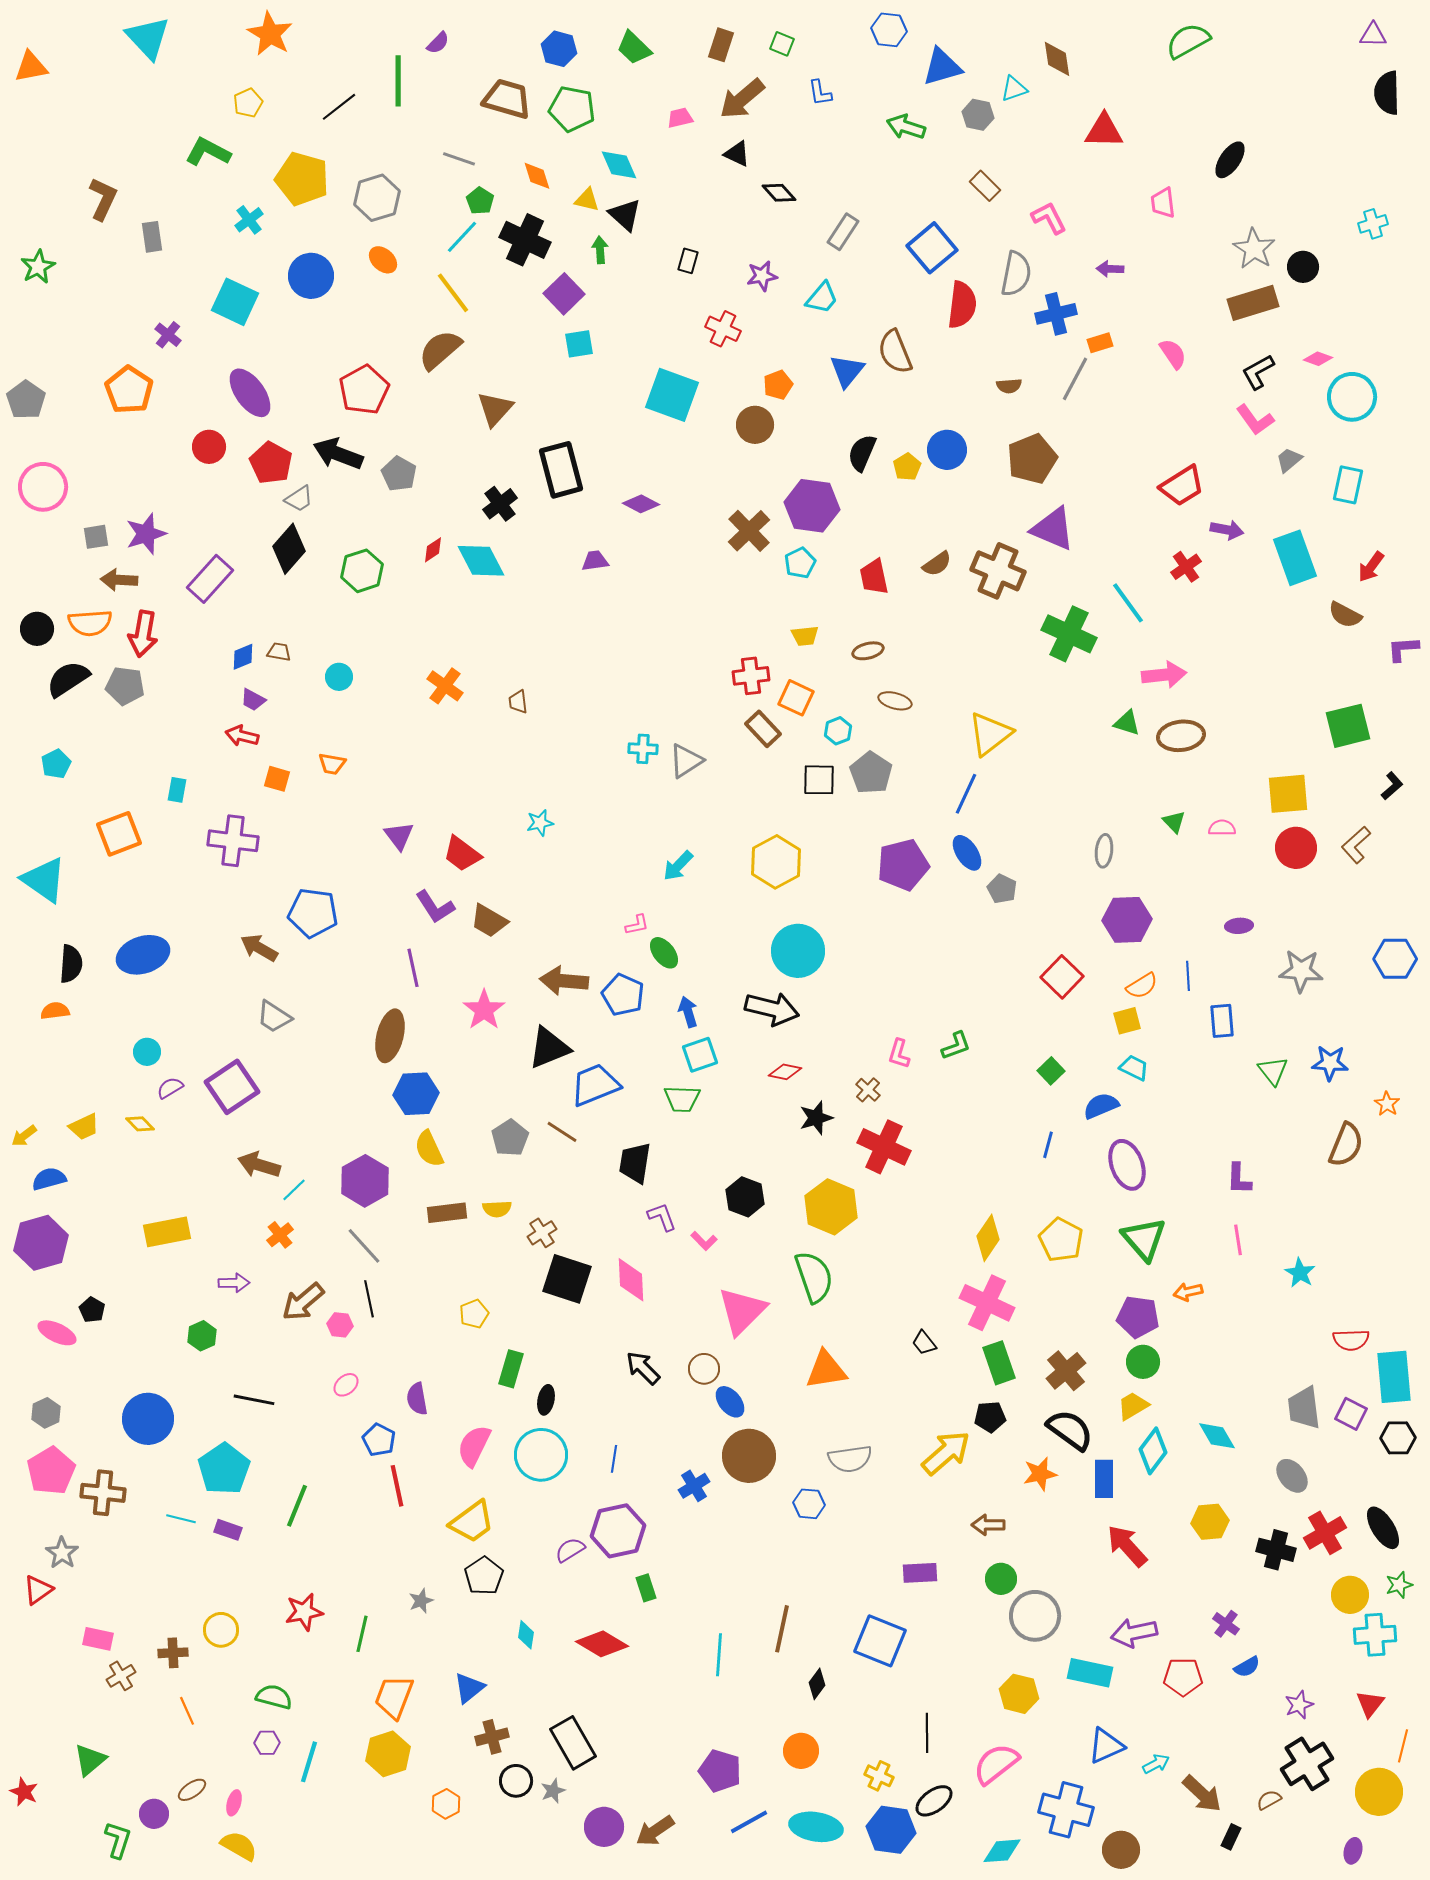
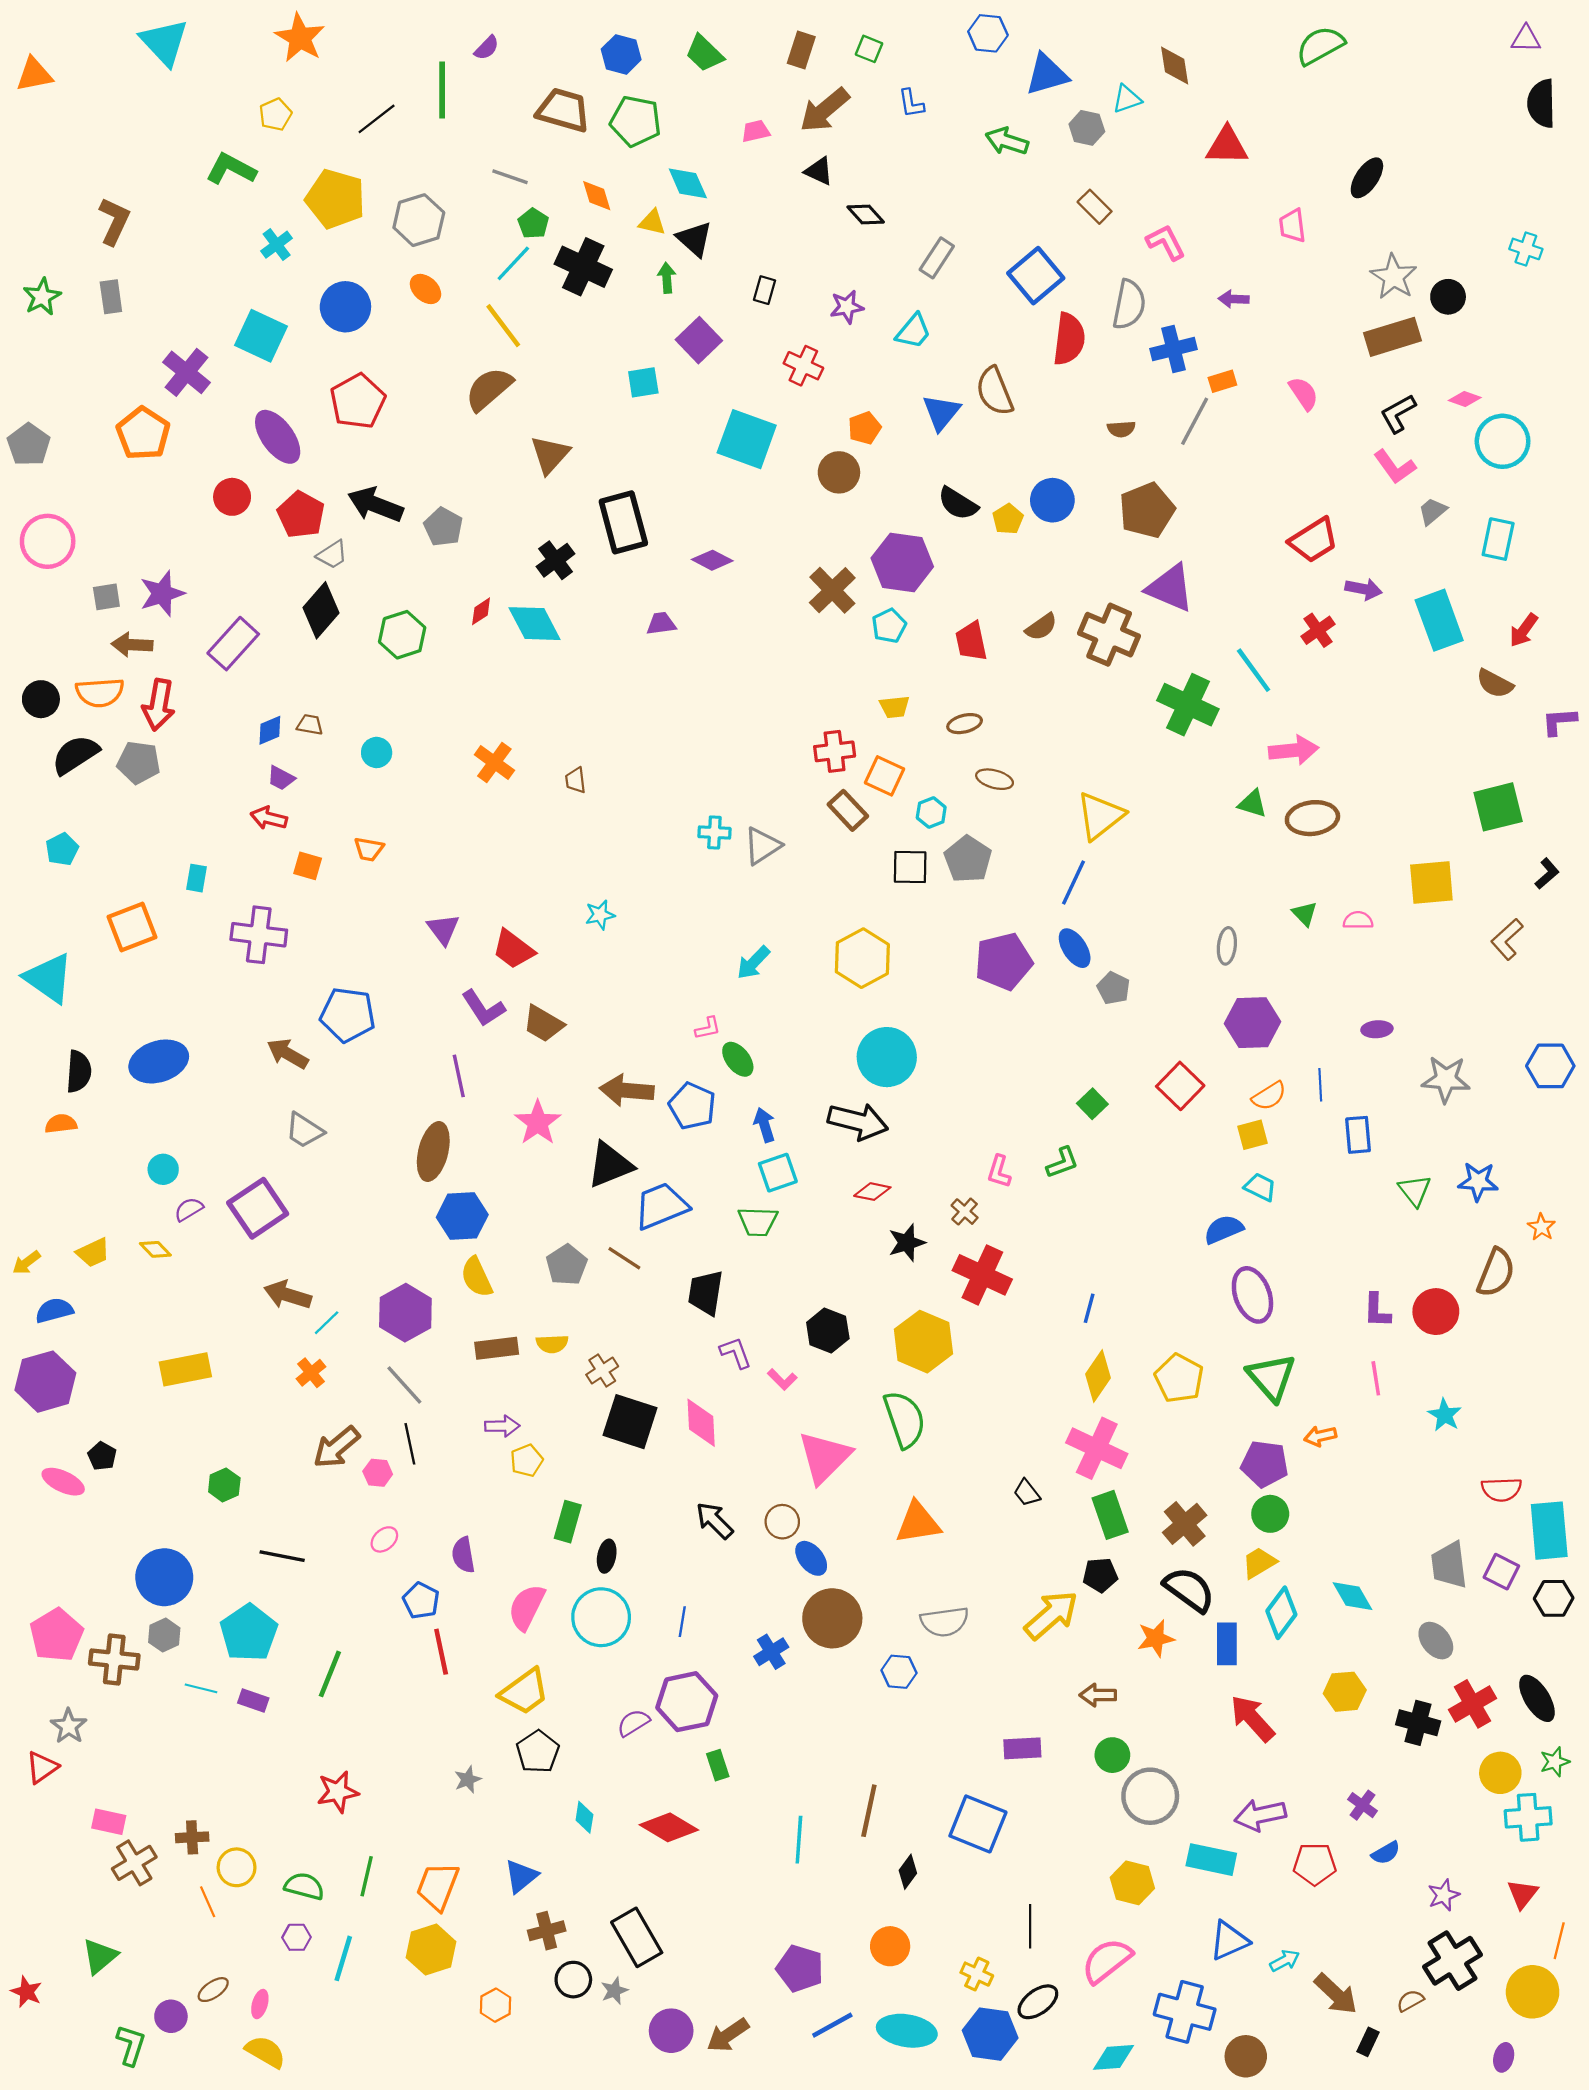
cyan cross: (1373, 224) -> (1526, 249), turned 36
gray rectangle: (152, 237) -> (111, 297), moved
purple square: (564, 294) -> (699, 340), moved
purple cross: (168, 335) -> (187, 372), size x1.6
red pentagon: (364, 390) -> (358, 401), moved
black semicircle: (862, 453) -> (958, 504), turned -81
red circle: (1296, 848) -> (1436, 1312), moved
green square: (1051, 1071) -> (1092, 1104), moved
blue line: (1048, 1145) -> (1089, 1308), moved
purple arrow: (234, 1283) -> (502, 1426), moved
gray hexagon: (46, 1413) -> (164, 1635), moved
yellow circle: (221, 1630) -> (237, 1867), moved
green line: (362, 1634) -> (367, 1876), moved
brown cross: (121, 1676) -> (134, 1863), size x1.4

